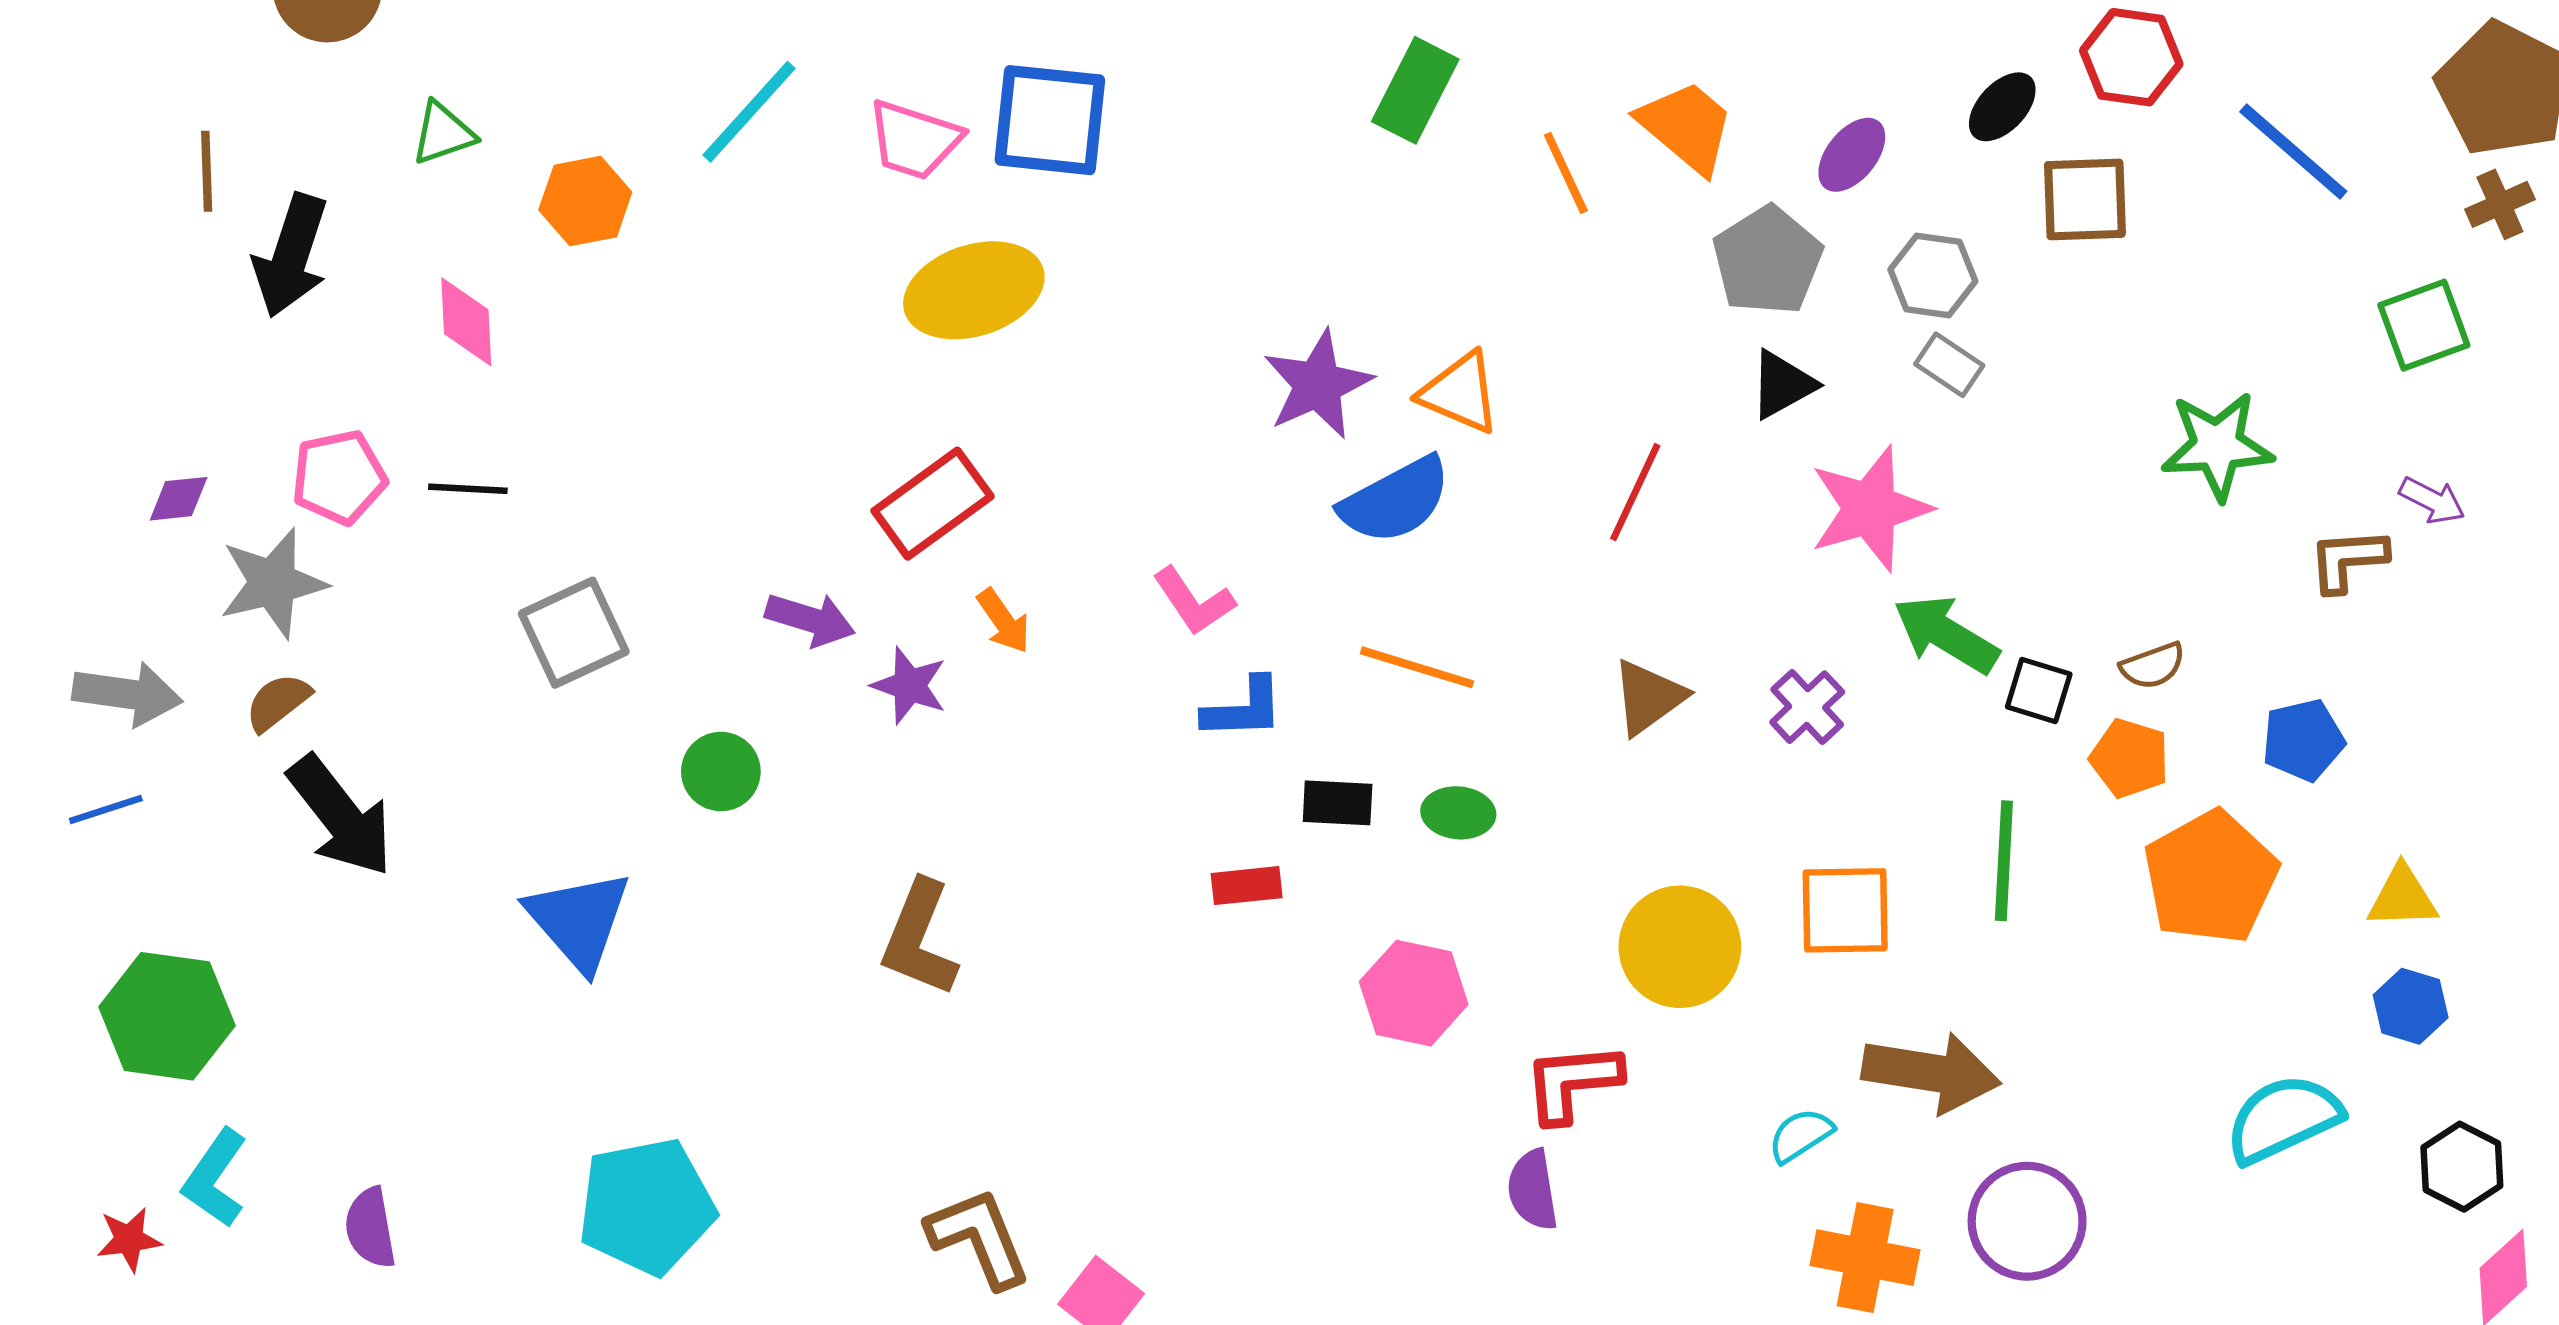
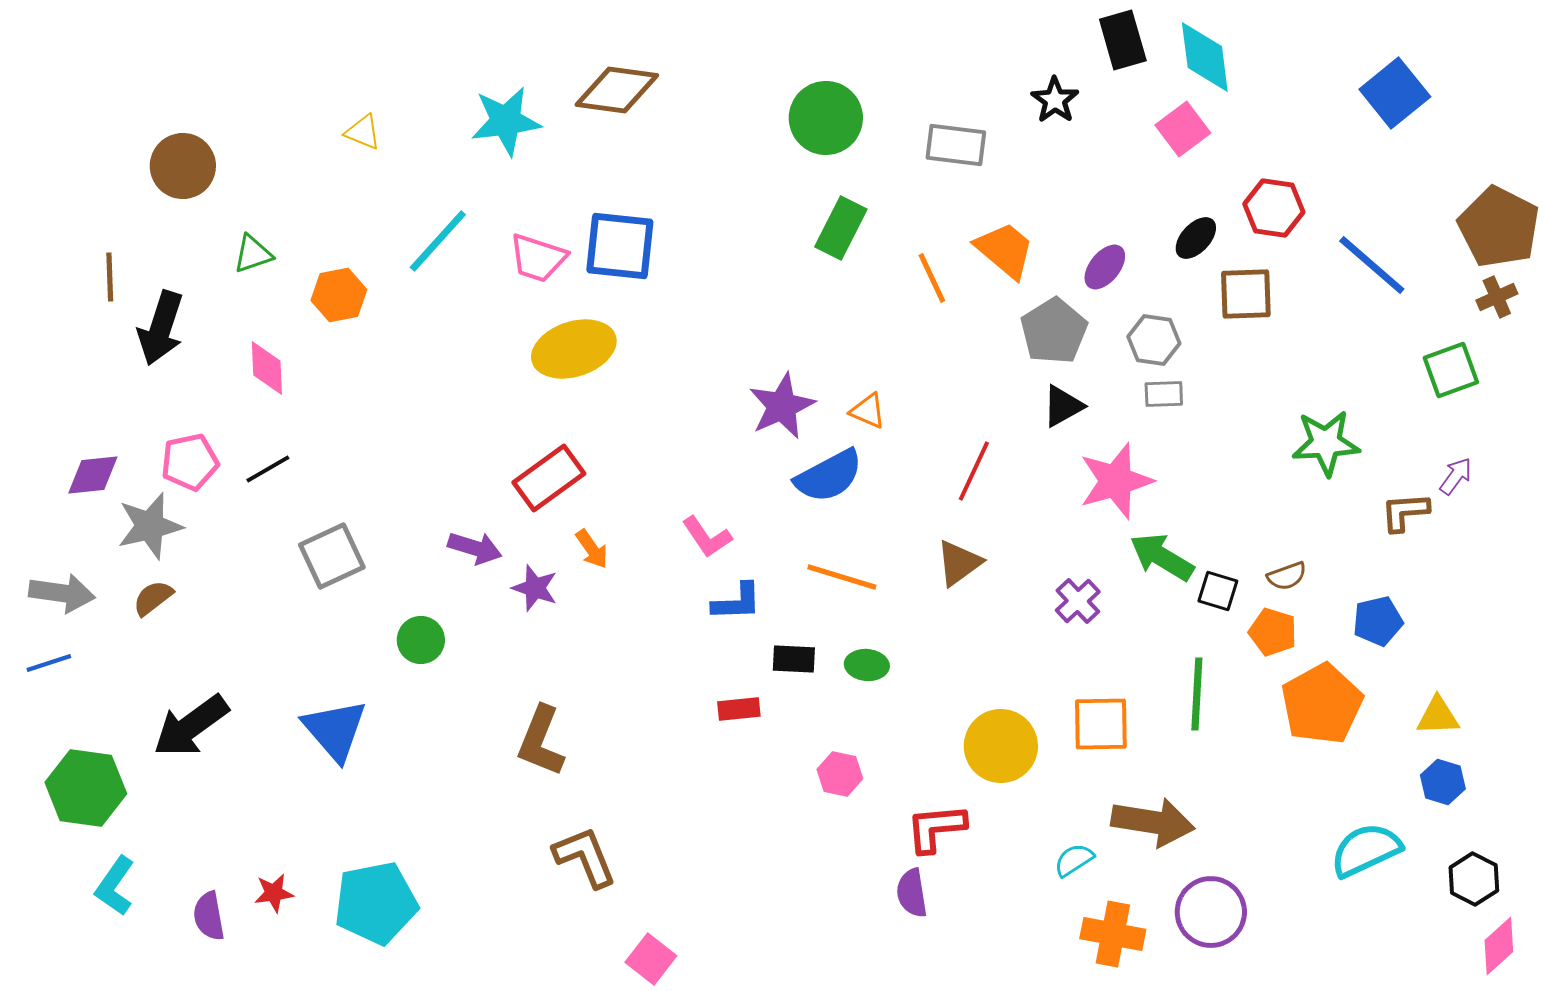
gray rectangle: (1949, 365) -> (1164, 394), turned -36
orange triangle: (1460, 393) -> (868, 411), size x0.7
black line: (468, 489) -> (268, 469), turned -33
purple diamond: (179, 499) -> (93, 475), size x1.4
purple arrow: (2432, 500) -> (1456, 476), turned -81
brown triangle: (1648, 697) -> (959, 563), moved
black arrow: (341, 816) -> (191, 726), moved, turned 92
pink hexagon: (1414, 993) -> (840, 774), size x0.7
brown L-shape: (979, 1238) -> (585, 857), moved
red star: (129, 1239) -> (274, 893), moved

